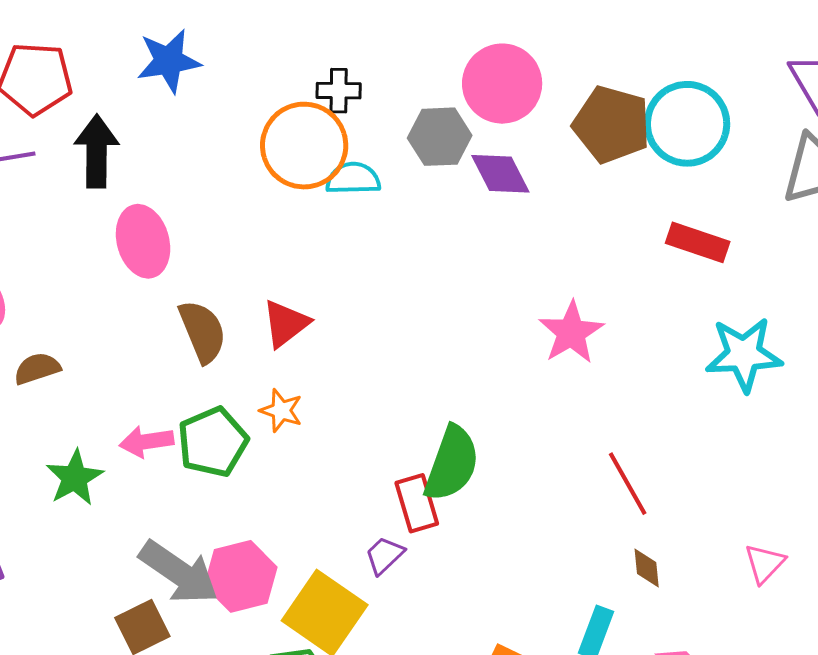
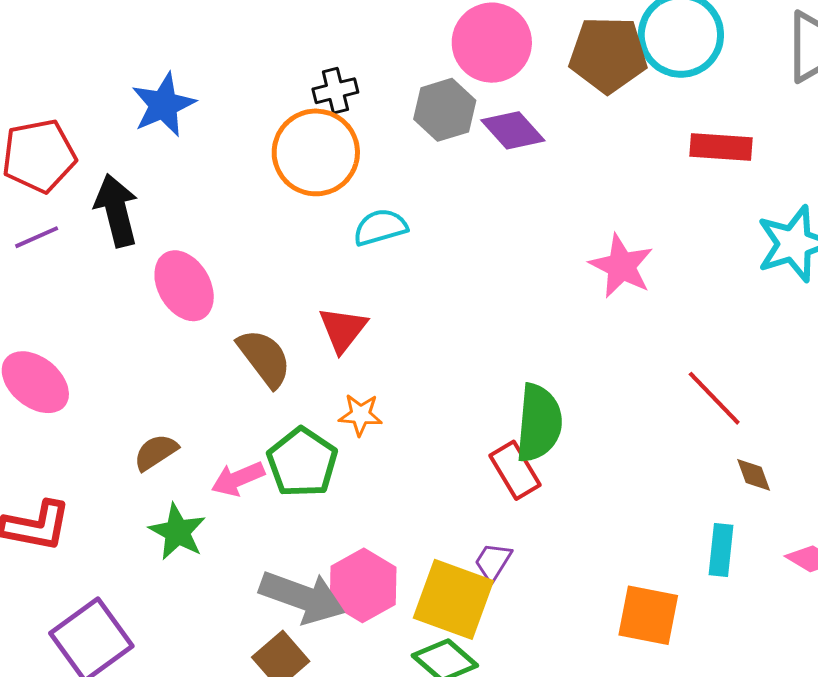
cyan semicircle: (353, 178) -> (380, 227), moved
brown semicircle: (37, 369) -> (156, 452), moved
purple trapezoid: (385, 555) -> (493, 562), moved

